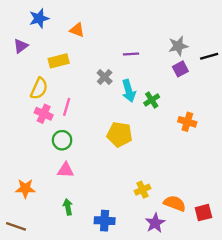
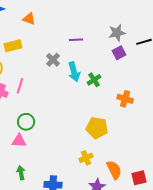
yellow pentagon: (120, 134) -> (97, 128), moved
green circle: (62, 140) -> (26, 122), moved
orange semicircle: (175, 203) -> (114, 170), turned 42

